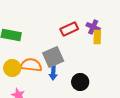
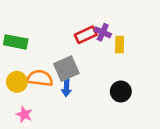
purple cross: (93, 27) -> (103, 32), moved
black circle: (80, 82) -> (121, 91), moved

